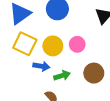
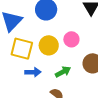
blue arrow: (41, 66) -> (33, 72), moved

